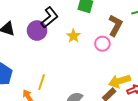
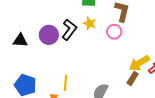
black L-shape: (49, 17) -> (69, 30), moved
yellow star: (73, 36) -> (90, 23), moved

